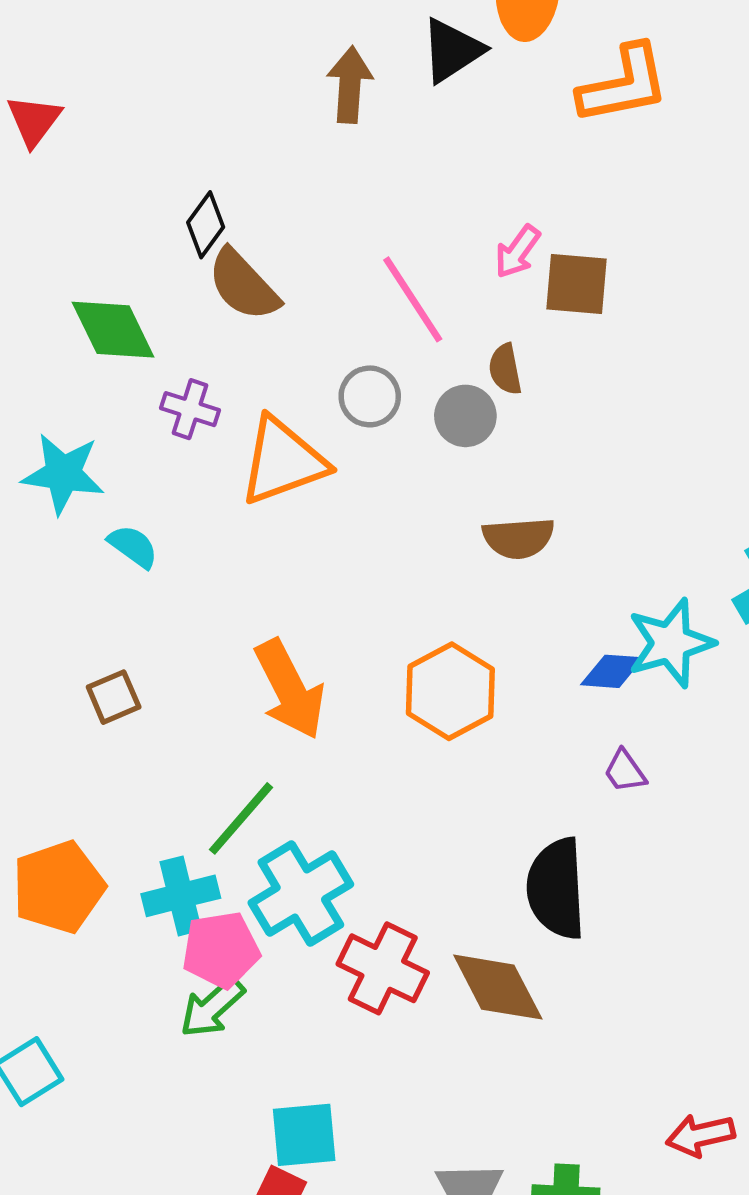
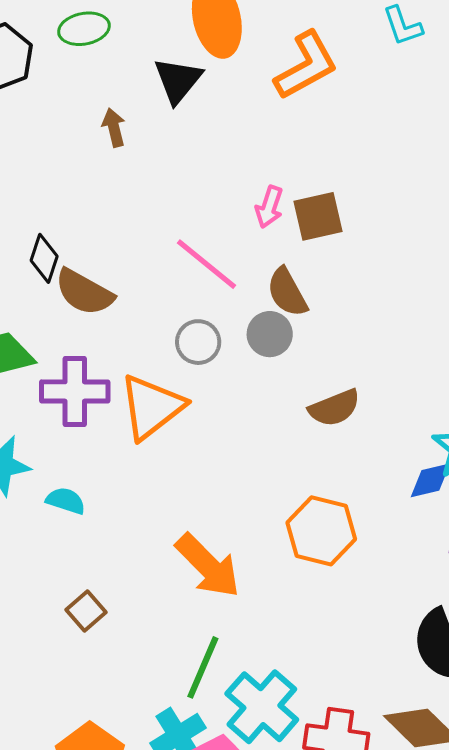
brown arrow: (350, 85) -> (114, 128), size x0.7
brown semicircle: (505, 369) -> (287, 292), size x1.4
purple cross: (190, 409) -> (75, 391), size x1.6

